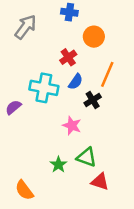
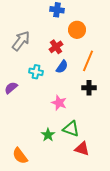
gray arrow: (26, 27) -> (21, 41), moved
cyan cross: (44, 88) -> (36, 72), size x0.6
black cross: (93, 100) -> (89, 88), moved, turned 32

